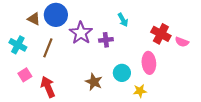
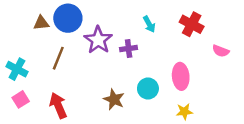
brown triangle: (34, 19) -> (41, 23), turned -32
red cross: (161, 34) -> (192, 24), moved
cyan cross: (18, 45) -> (17, 69), moved
pink square: (25, 75) -> (21, 99), moved
yellow star: (140, 91) -> (184, 112), moved

